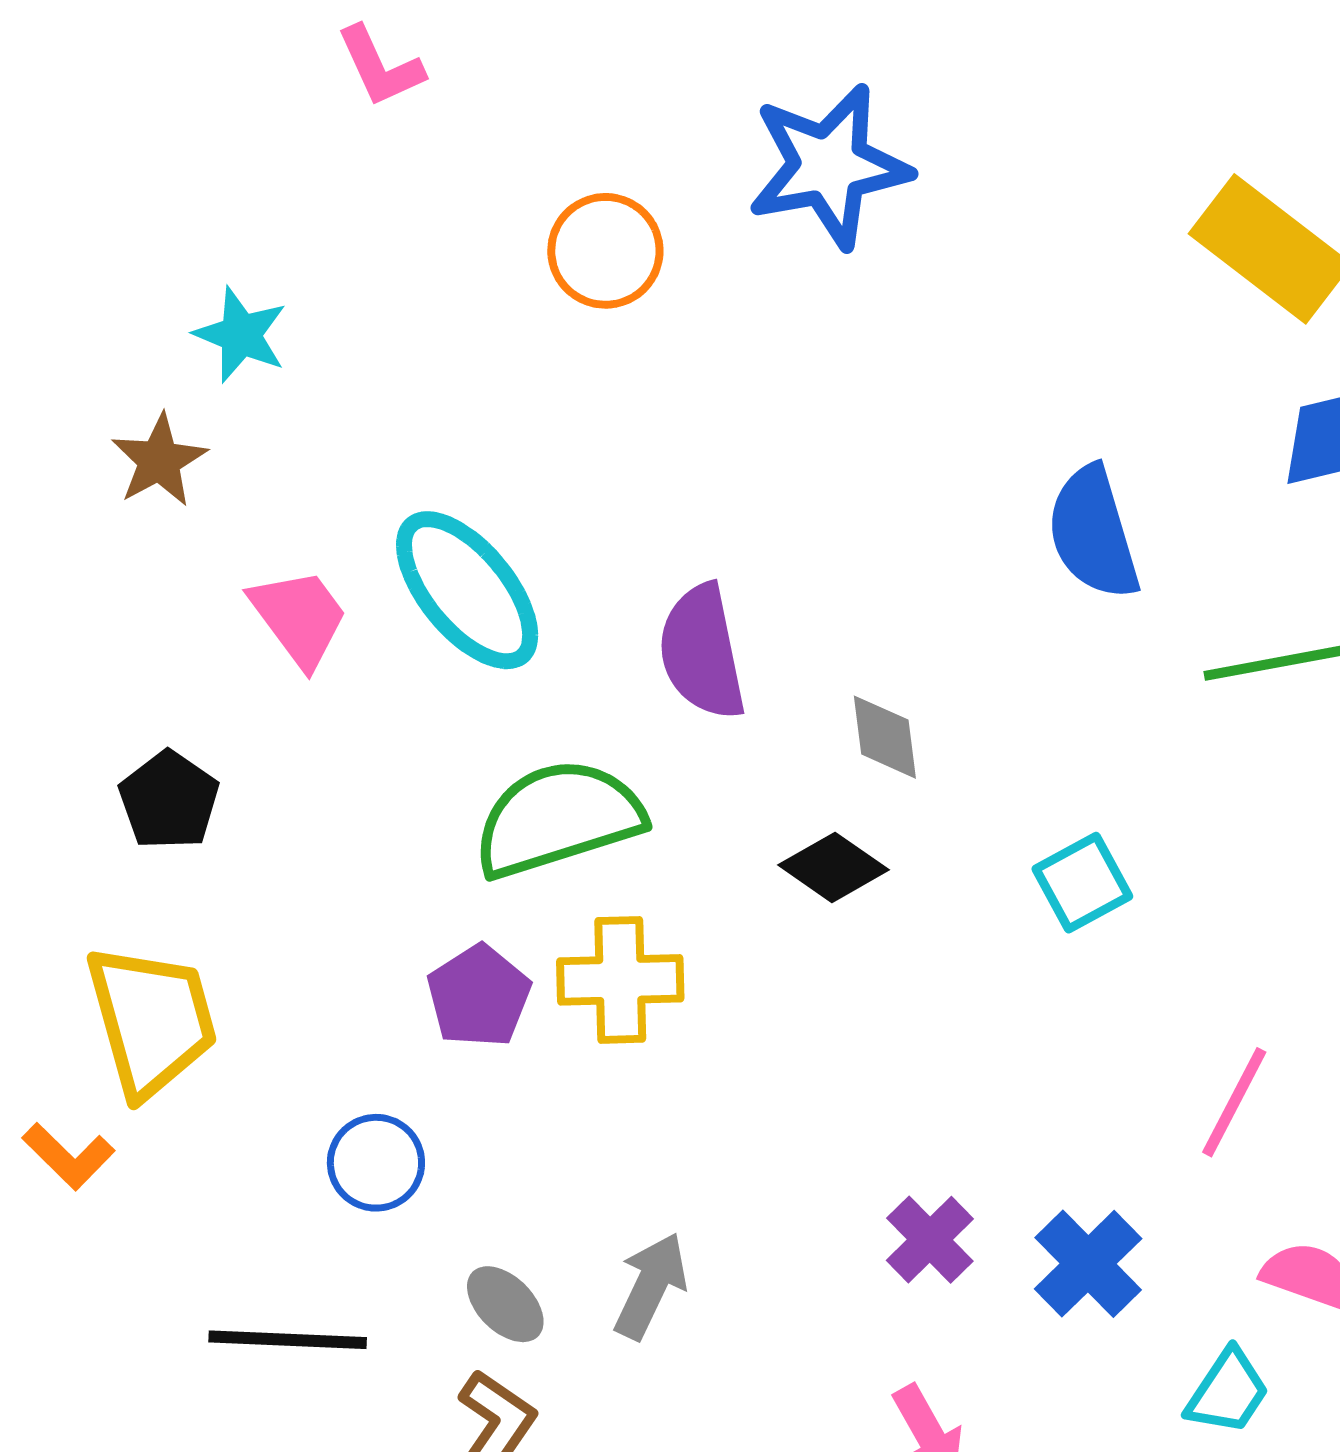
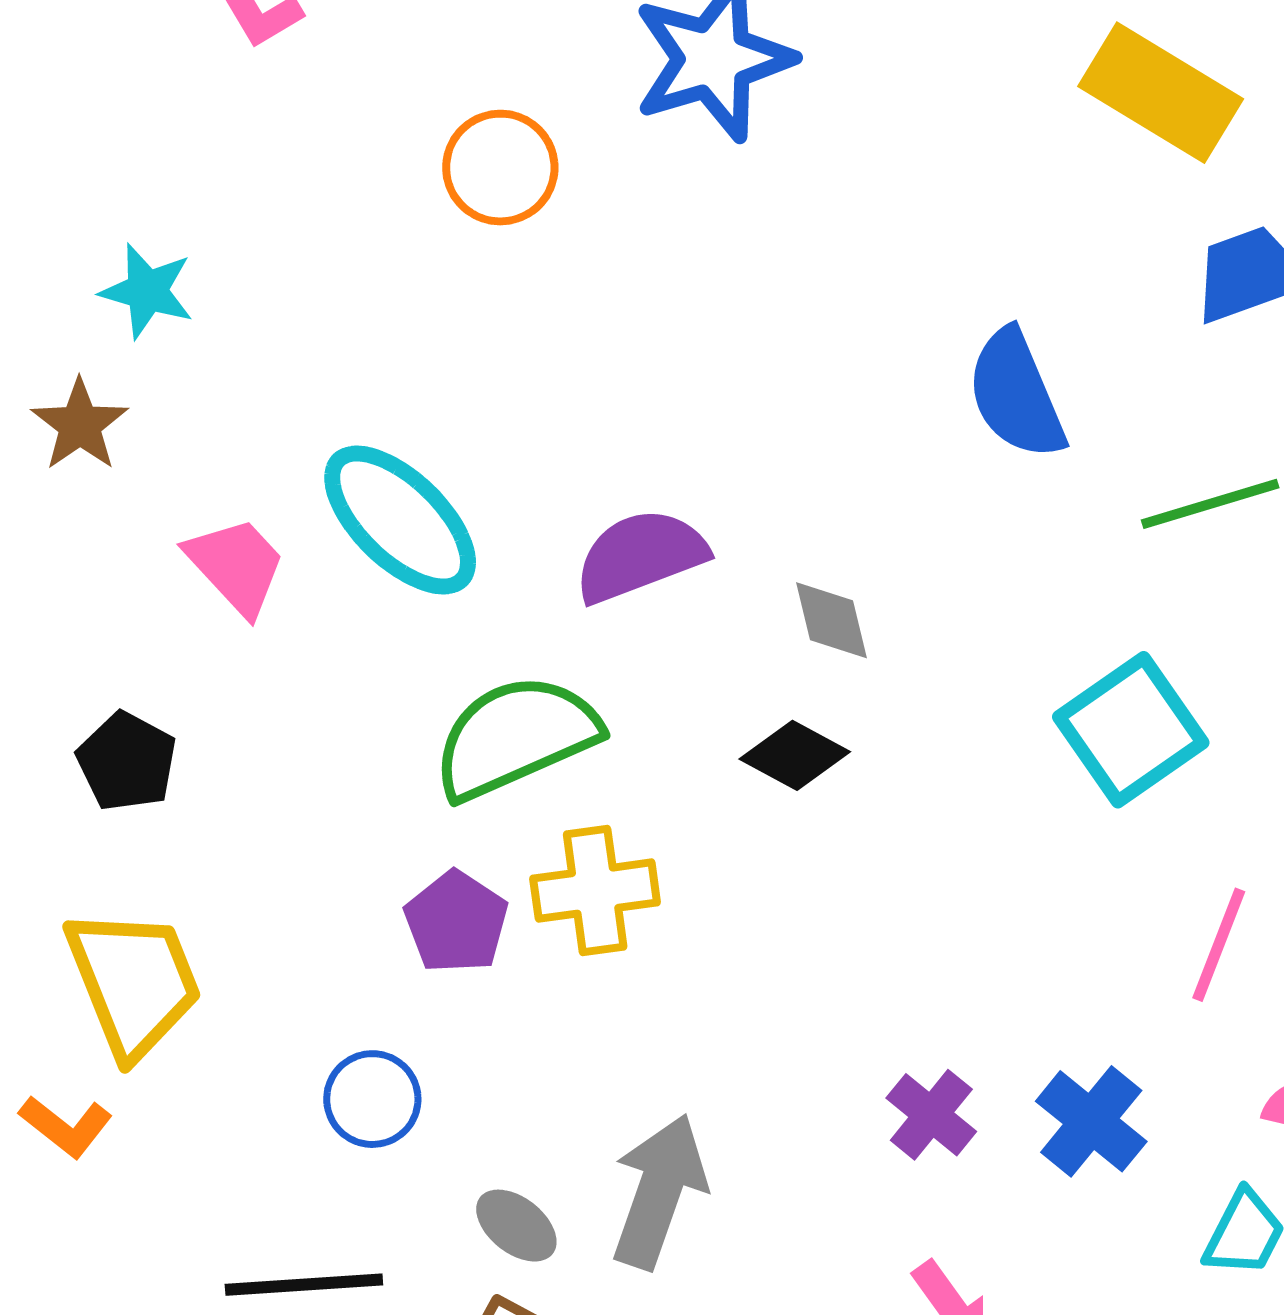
purple semicircle: (702, 652) -> (640, 556), turned 87
cyan square: (1082, 883) -> (1131, 730), moved, size x1.5
gray arrow: (651, 1286) -> (659, 1191), size x1.4

